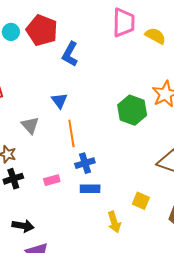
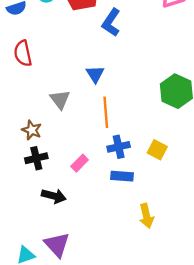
pink rectangle: (52, 180) -> (80, 163), turned -35
yellow square: (141, 201) -> (157, 150), moved
black arrow: (23, 226) -> (54, 196), moved

